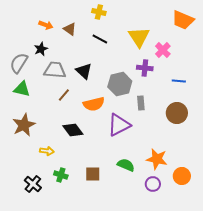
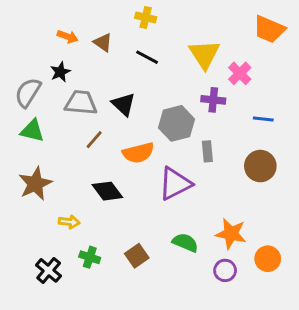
brown square: (93, 174) -> (137, 256), turned -35

